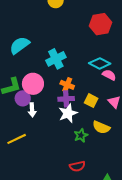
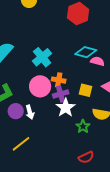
pink circle: (33, 84) -> (40, 86), moved
purple circle: (23, 98) -> (16, 111), moved

